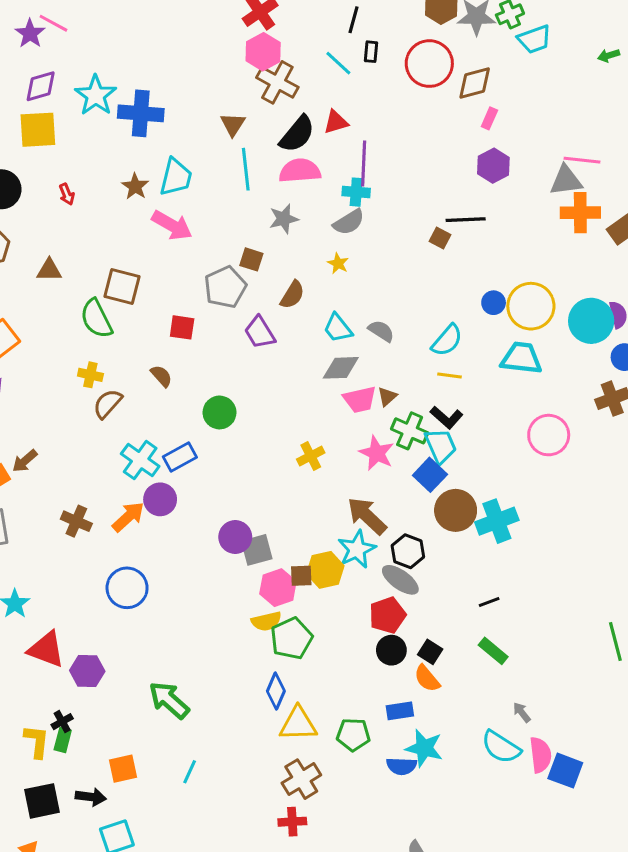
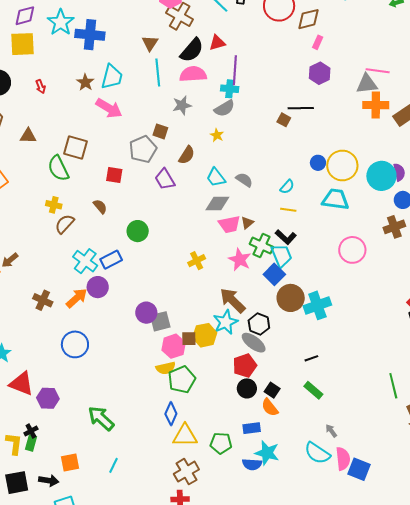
cyan semicircle: (447, 340) -> (287, 187), size x0.7

